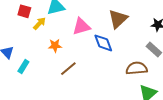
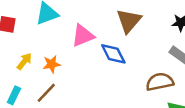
yellow arrow: (39, 23) -> (24, 61), moved
brown line: (68, 69) -> (46, 93), moved

